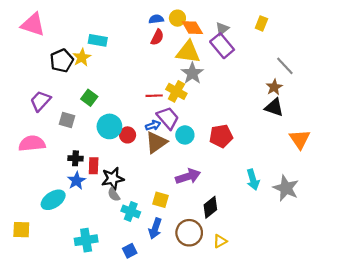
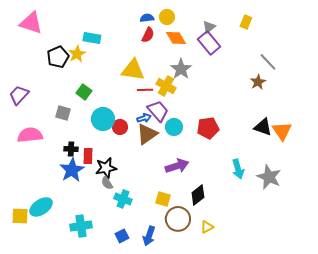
orange diamond: (192, 28) -> (176, 38), moved
yellow triangle: (188, 52) -> (133, 70), moved
purple trapezoid: (40, 101) -> (19, 95), moved
black triangle: (274, 107) -> (263, 127), moved
blue star: (77, 181) -> (72, 170), size x1.4
cyan ellipse: (53, 200) -> (41, 207), moved
yellow square: (160, 200) -> (163, 199), moved
blue arrow: (155, 228) -> (149, 236), moved

